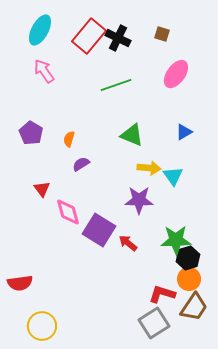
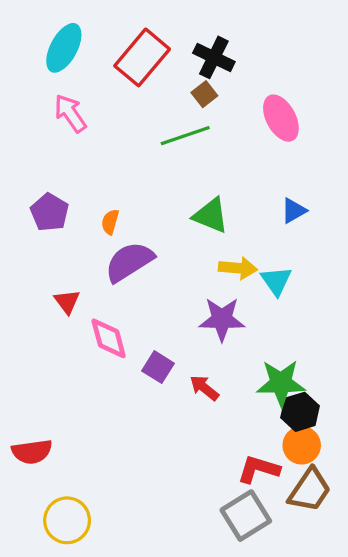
brown square: (162, 34) -> (204, 94), moved, turned 35
black cross: (118, 38) -> (214, 57), moved
pink ellipse: (176, 74) -> (281, 118), turned -64
purple semicircle: (81, 164) -> (129, 262), size x1.8
purple square: (99, 230) -> (158, 367), size x0.6

